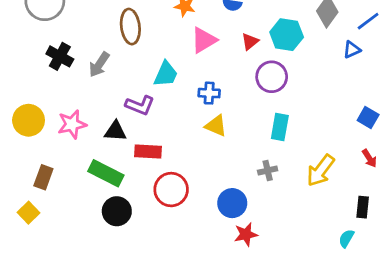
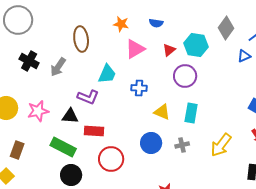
yellow triangle: (216, 126) -> (162, 112), moved
blue circle: (232, 203) -> (151, 143), moved

